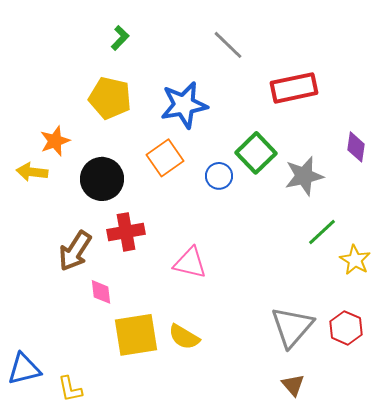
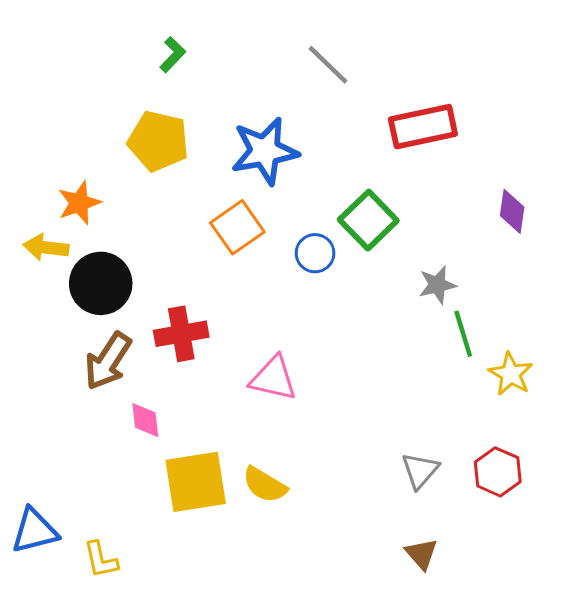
gray star: (304, 176) -> (437, 285), moved, size x0.7
black circle: (102, 179) -> (101, 283), moved
green line: (322, 232) -> (463, 334), turned -64
gray triangle: (292, 327) -> (420, 470), size x0.6

